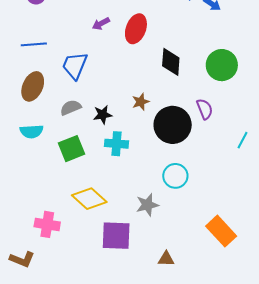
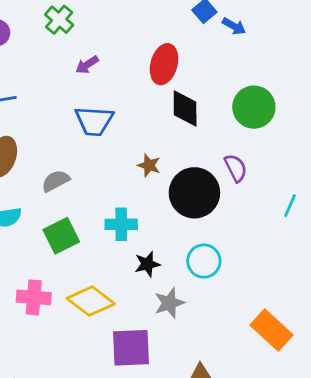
red ellipse: (136, 29) -> (164, 64), moved
blue trapezoid: (75, 66) -> (94, 121), moved, turned -104
brown star: (141, 102) -> (149, 165), turned -30
black star: (103, 115) -> (147, 264), moved
pink cross: (47, 224) -> (34, 297), moved

